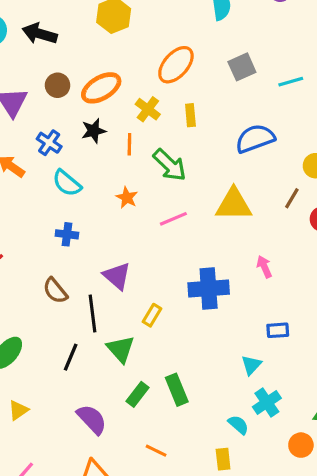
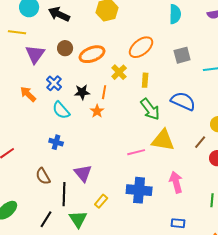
black star: (94, 131) -> (82, 92), moved
blue semicircle: (255, 139) -> (183, 101), turned 35
green arrow: (170, 165) -> (150, 109), moved
orange star: (127, 198) -> (97, 111), moved
pink line: (173, 219) -> (136, 152), moved
pink arrow: (264, 267) -> (176, 182), size x1.5

